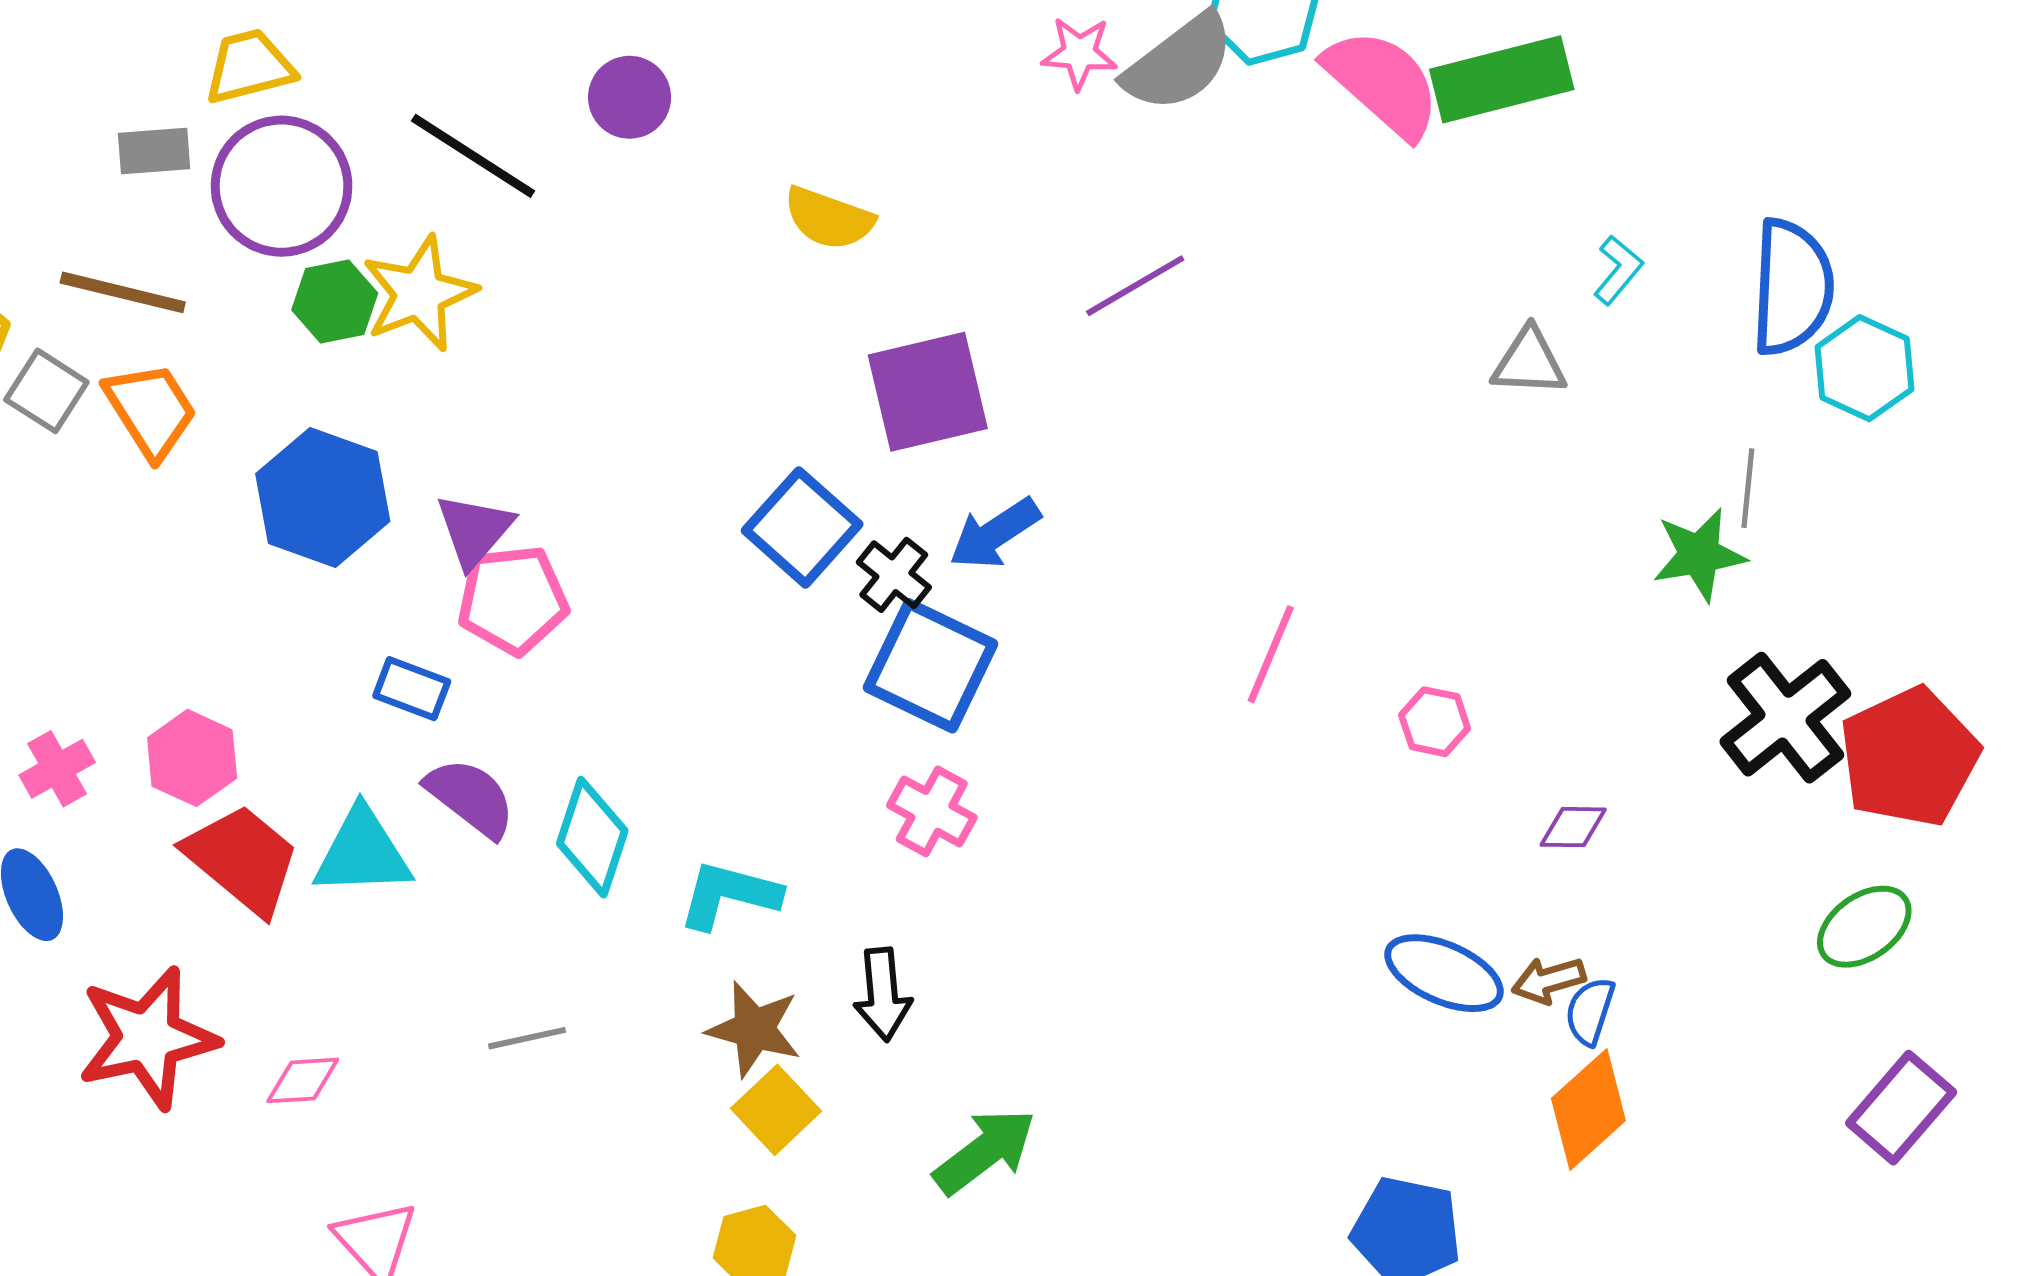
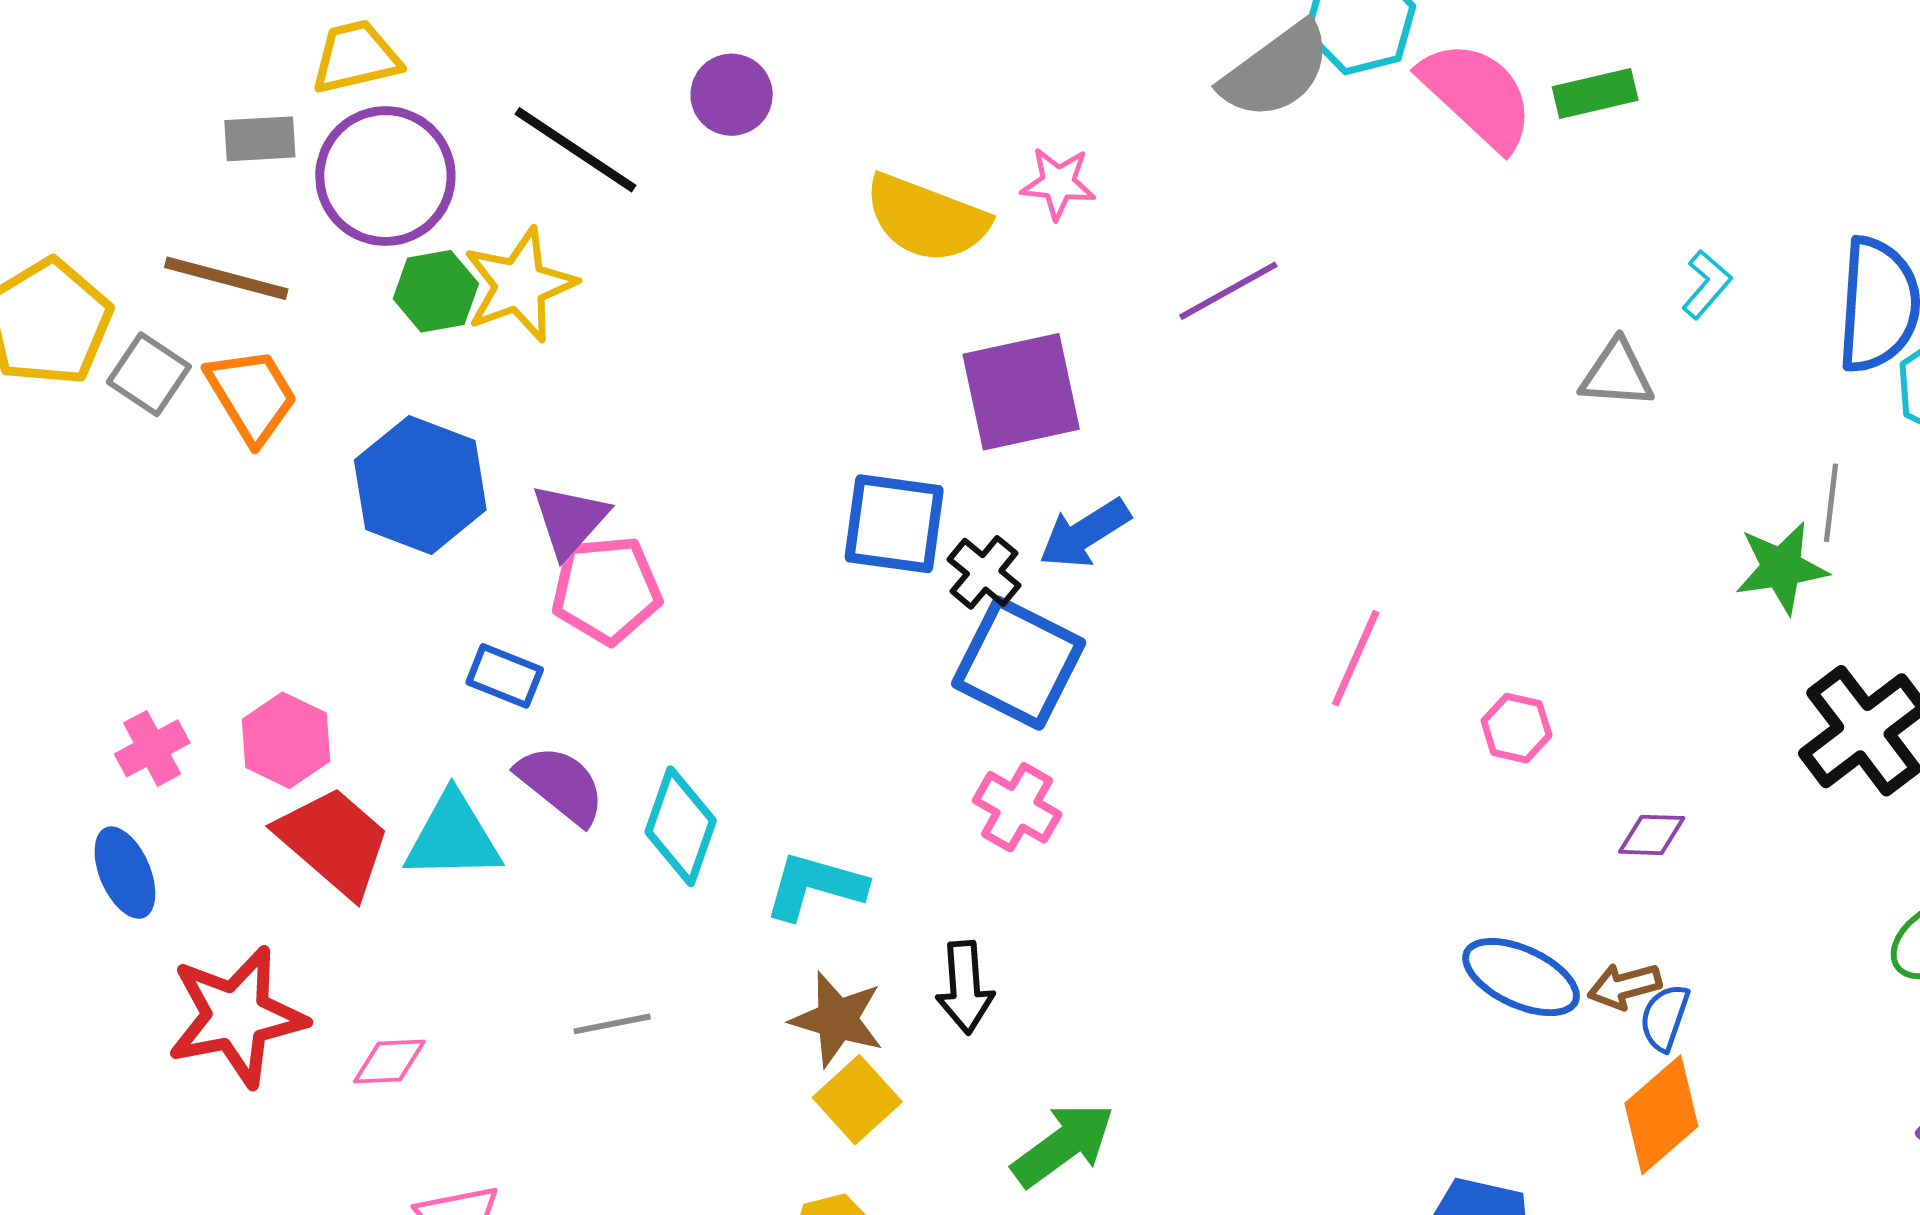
pink star: (1079, 53) -> (1058, 183), moved
green rectangle: (1502, 79) -> (1595, 94), size x0.6
yellow semicircle: (829, 218) -> (926, 218), size x1.4
blue square: (802, 527) -> (894, 524), turned -35

